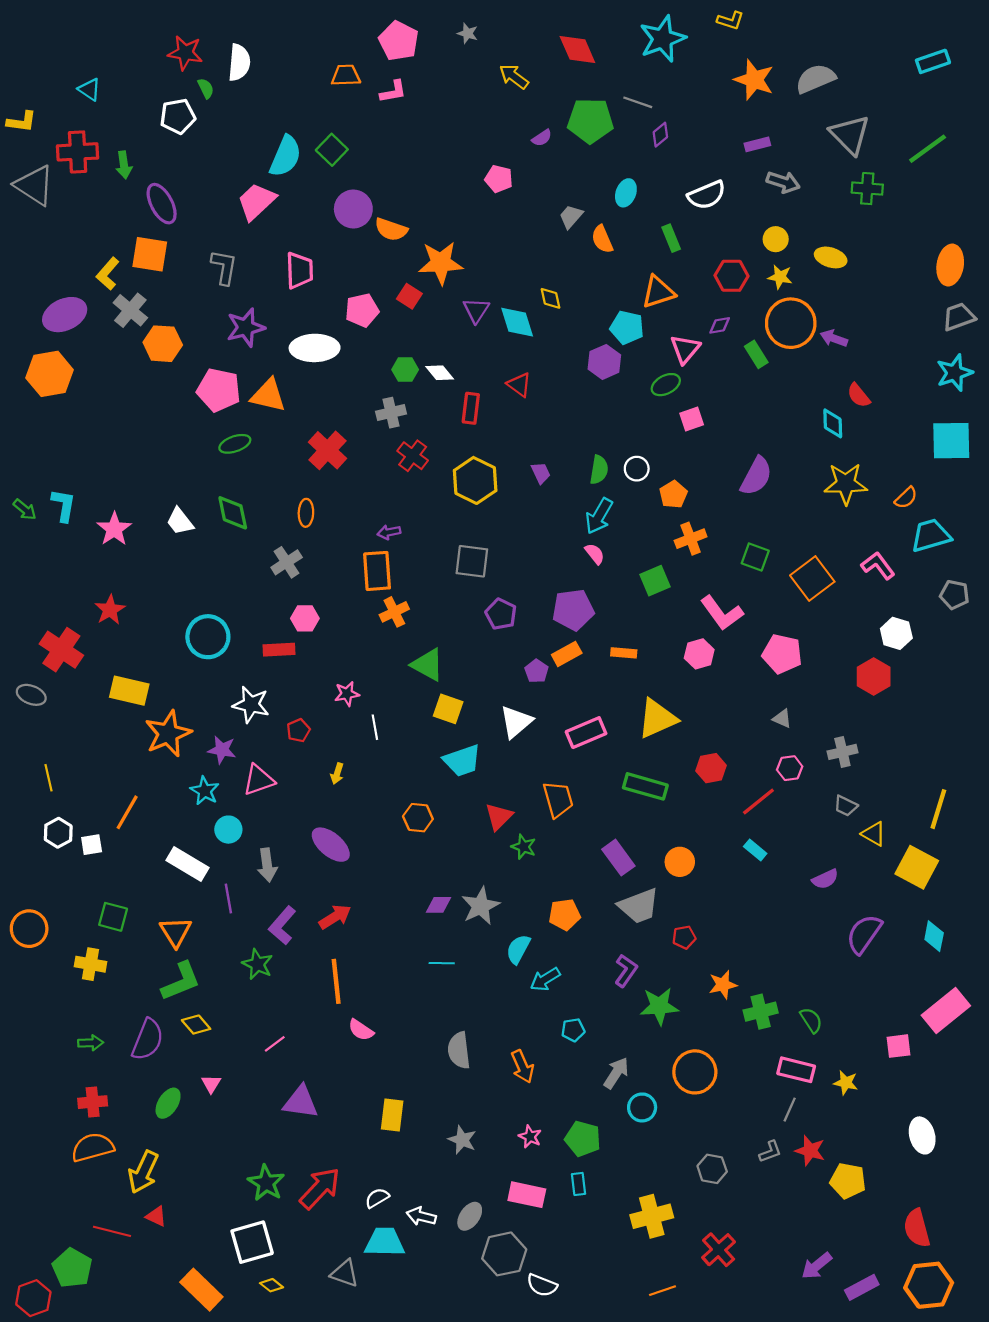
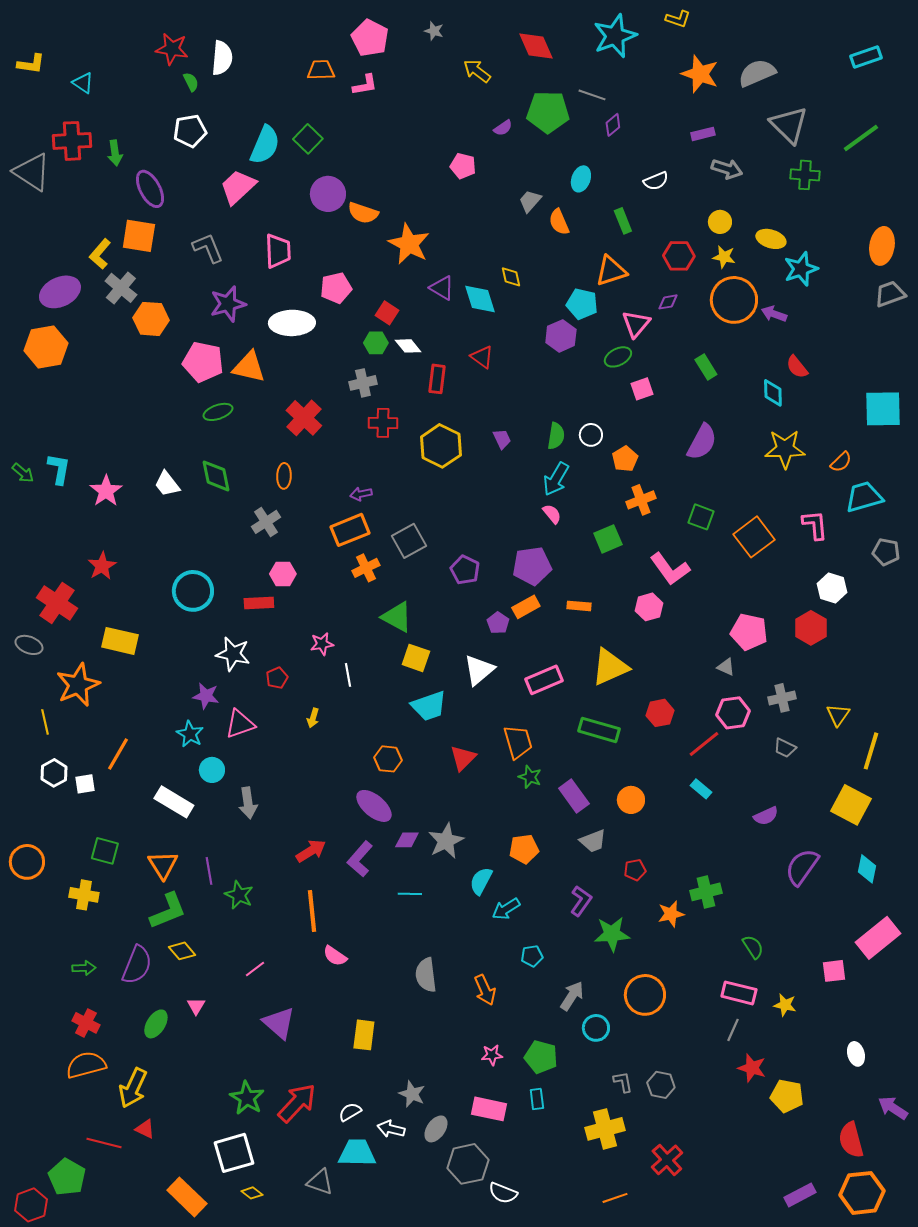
white pentagon: (178, 116) -> (190, 131), moved
yellow L-shape: (22, 122) -> (31, 64), moved
white semicircle: (707, 195) -> (656, 181), size x0.7
orange star: (441, 263) -> (409, 244), turned 30
gray L-shape: (224, 267) -> (208, 248), turned -32
red square: (409, 296) -> (387, 313), moved
purple triangle: (476, 310) -> (442, 288), turned -32
green rectangle: (756, 354) -> (706, 367), moved
cyan star: (954, 373) -> (801, 269), moved
red cross: (413, 456) -> (383, 423), turned -36
gray square: (472, 561) -> (409, 541), moved, turned -36
pink L-shape: (878, 566) -> (815, 525), turned 32
orange rectangle: (377, 571) -> (350, 530), turned 72
pink pentagon: (782, 654) -> (749, 632), moved
orange star: (168, 734) -> (78, 685), moved
pink hexagon: (790, 768) -> (733, 713), size x1.4
yellow triangle: (874, 834) -> (838, 715), moved, turned 35
purple ellipse: (331, 845) -> (374, 806), moved
green star: (524, 847) -> (530, 777), moved
purple line: (228, 898) -> (209, 871), moved
gray trapezoid: (639, 906) -> (593, 841), size x0.7
purple L-shape: (282, 925) -> (360, 859), moved
green cross: (761, 1012) -> (706, 892), moved
red cross: (93, 1102) -> (86, 1023), turned 32
purple triangle: (301, 1102) -> (279, 1023), turned 33
white ellipse: (922, 1135) -> (856, 1054), size x0.7
pink star: (530, 1137) -> (492, 1055), turned -30
gray star: (462, 1140) -> (412, 1094), moved
gray L-shape: (770, 1152) -> (623, 1082), moved, turned -80
purple arrow: (817, 1266) -> (893, 1108), moved, turned 72

